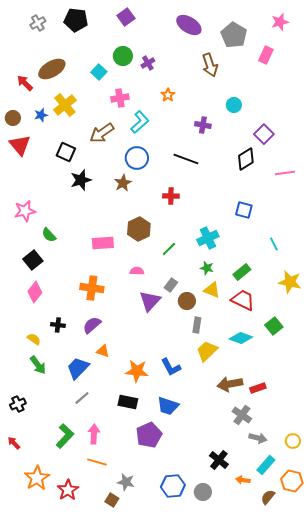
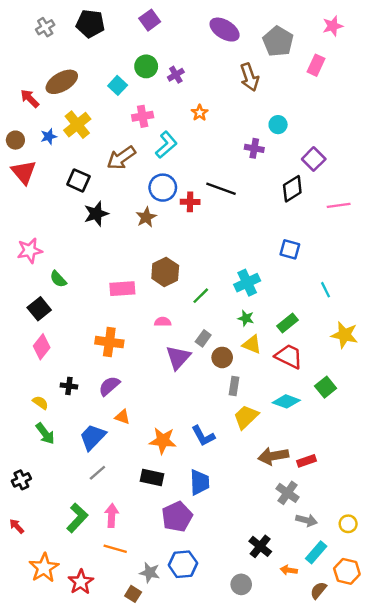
purple cross: (203, 125) -> (254, 148), moved
red cross: (171, 196) -> (190, 202), moved
blue trapezoid: (168, 406) -> (200, 482), turned -110
blue hexagon: (173, 486) -> (183, 564), moved

